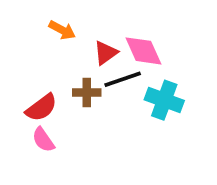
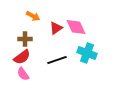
black line: (123, 79) -> (57, 60), moved
brown cross: (87, 92) -> (25, 39), moved

